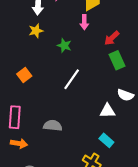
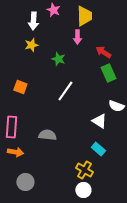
red arrow: (112, 38) -> (103, 52), turned 77
orange square: (24, 75) -> (20, 87), turned -32
white triangle: (108, 111) -> (99, 121), turned 35

